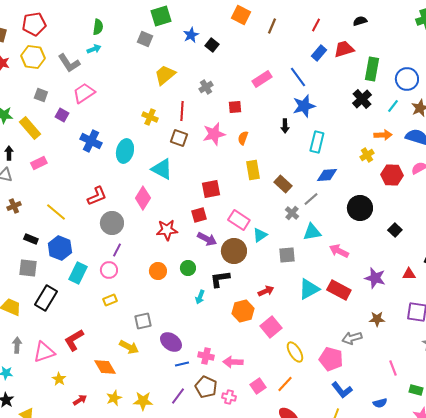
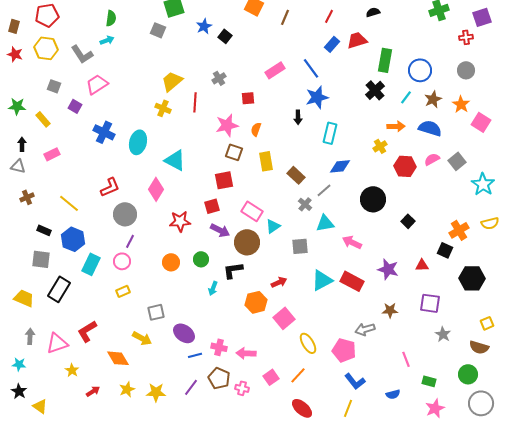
yellow trapezoid: (165, 75) -> (172, 81), moved
yellow rectangle: (30, 128) -> (43, 119), size x0.7
brown square: (179, 138) -> (234, 152), moved

